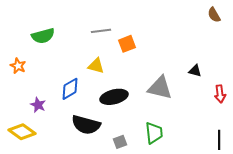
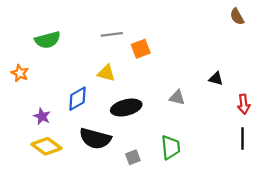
gray triangle: (160, 88) -> (177, 97), size x0.6
yellow diamond: (22, 132) -> (46, 146), moved
black line: (219, 140) -> (243, 138), moved

